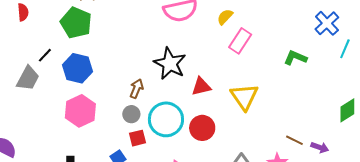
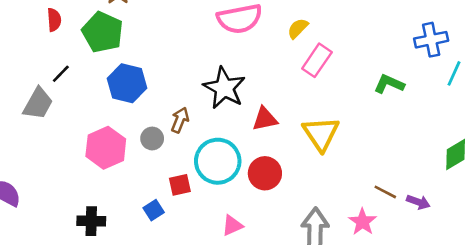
red semicircle: (23, 12) -> (54, 20), moved
blue cross: (327, 23) -> (431, 40), turned 30
blue hexagon: (78, 68) -> (127, 83), moved
gray circle: (131, 114) -> (152, 138), moved

